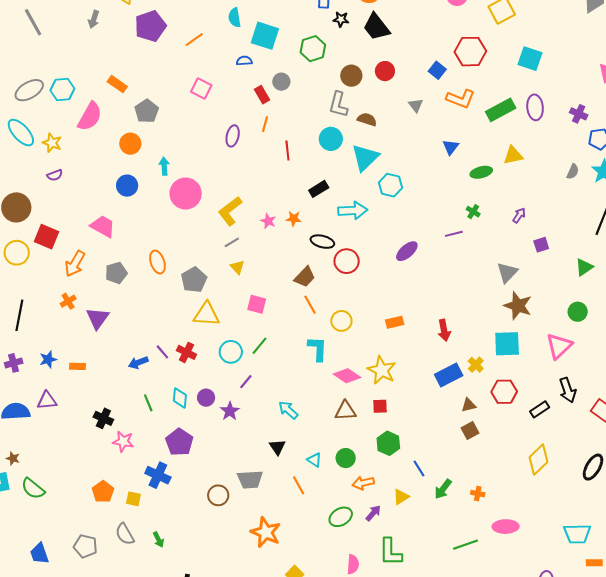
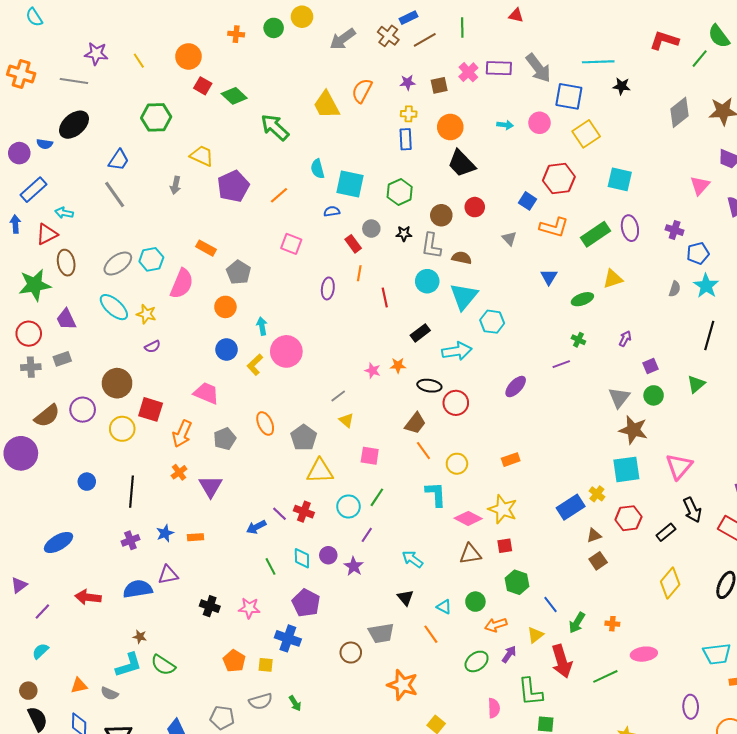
black star: (341, 19) -> (404, 234), moved
yellow L-shape: (230, 211) -> (255, 365), moved, size x0.7
green circle: (578, 312) -> (654, 395), moved
red arrow: (444, 330) -> (562, 661), moved, size x1.5
black cross: (103, 418) -> (210, 606), moved
gray semicircle: (125, 534) -> (261, 701), turned -70

